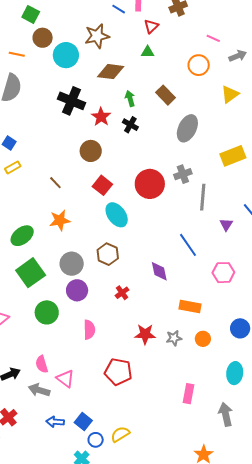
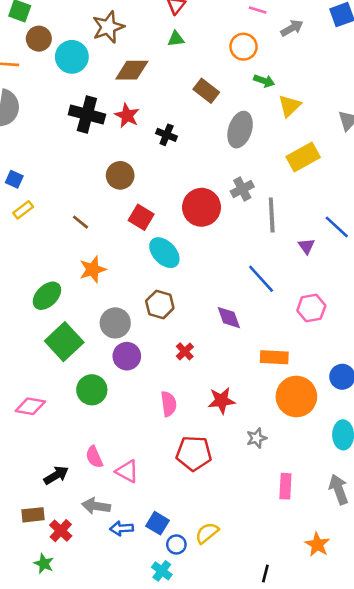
yellow triangle: (230, 94) -> (290, 106), moved
green arrow: (130, 99) -> (264, 81), moved, turned 133
red star: (101, 117) -> (127, 116), moved
pink semicircle: (89, 330) -> (169, 404), moved
gray star: (174, 338) -> (257, 438), moved
orange circle: (203, 339) -> (296, 397), size x2.0
gray arrow: (39, 390) -> (96, 506), moved
pink rectangle: (188, 394) -> (285, 486), moved

